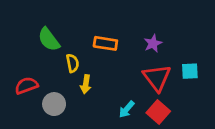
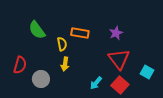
yellow semicircle: (73, 63) -> (62, 44), moved
cyan square: (190, 71) -> (147, 72), moved, turned 32
red semicircle: (26, 86) -> (20, 65), turned 126

